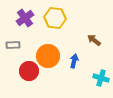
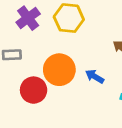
blue arrow: (74, 61) -> (95, 76), turned -72

